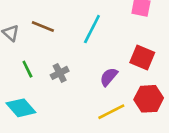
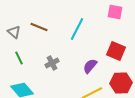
green line: (27, 69) -> (19, 58), moved

